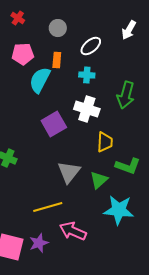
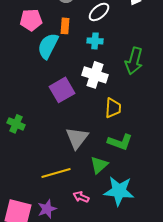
green L-shape: (128, 166) -> (120, 142), moved
green triangle: (99, 180) -> (99, 165), moved
cyan star: (119, 210) -> (119, 191), moved
pink arrow: (73, 231) -> (81, 197), size x0.6

